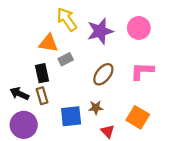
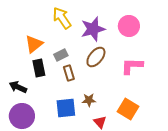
orange triangle: (48, 43) -> (34, 44), moved, turned -48
brown ellipse: (103, 74) -> (96, 57), moved
brown rectangle: (42, 96) -> (69, 73), moved

